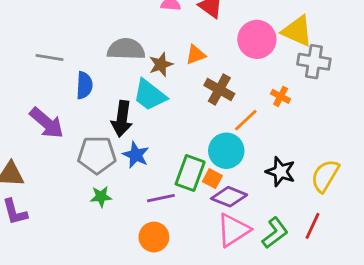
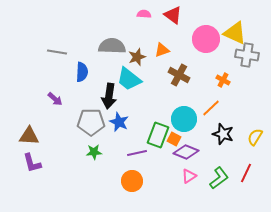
orange line: (246, 120) -> (211, 108), moved
purple arrow: (47, 123) -> (55, 99), size x0.6
yellow semicircle: (325, 176) -> (255, 137), size x0.7
pink triangle: (233, 230) -> (189, 176), size x0.6

